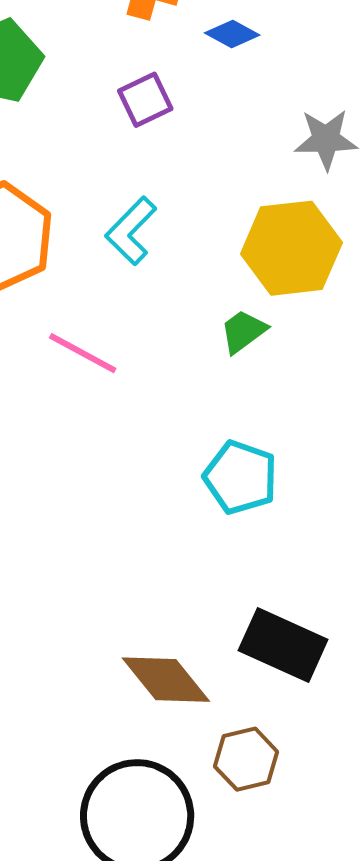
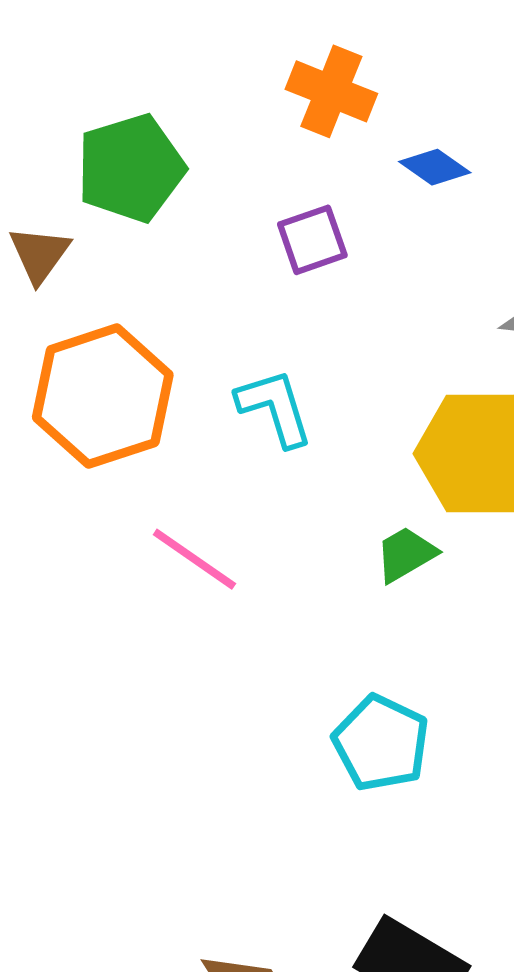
cyan L-shape: (131, 231) -> (275, 408), turned 112

